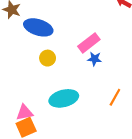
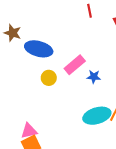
pink rectangle: (89, 43) -> (75, 65), moved
cyan ellipse: (64, 98) -> (97, 116), moved

